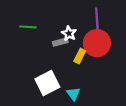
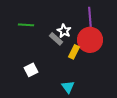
gray rectangle: (60, 42) -> (56, 39), turned 56
white square: (47, 83) -> (31, 70), moved, size x0.6

